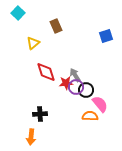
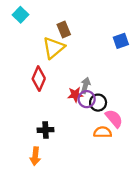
yellow triangle: (33, 43) -> (54, 48), moved, size x1.5
red diamond: (46, 72) -> (39, 79), moved, turned 40
gray arrow: (75, 75) -> (85, 85), turned 48

